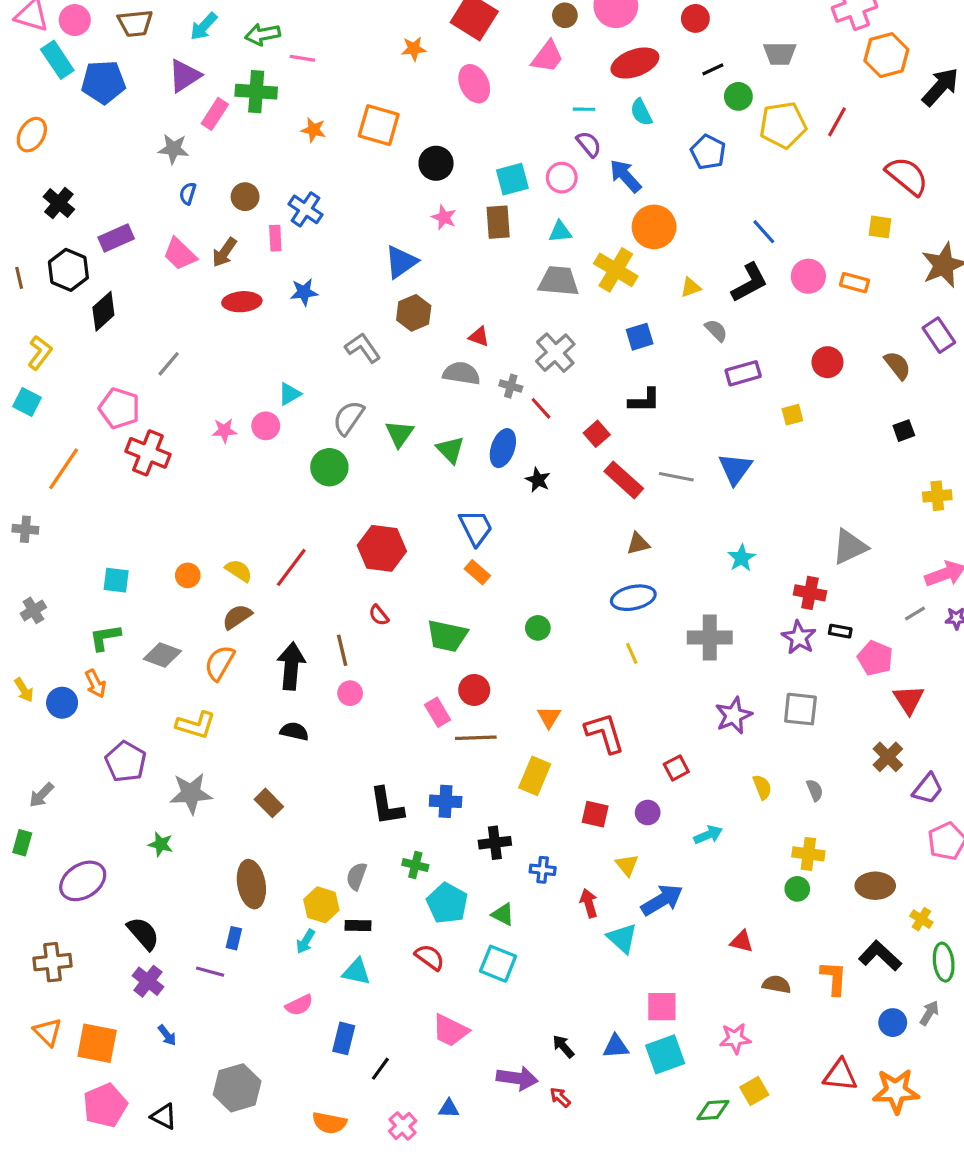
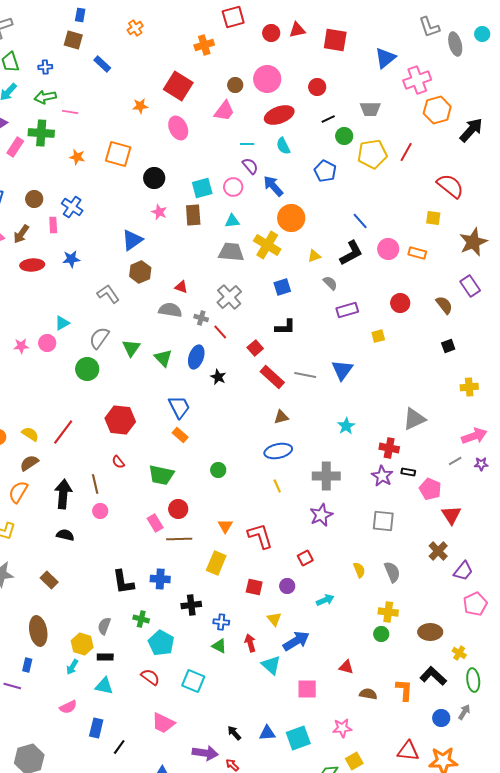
purple star: (734, 715) -> (321, 515), moved
gray semicircle: (815, 790) -> (392, 572), size x1.5
green triangle: (503, 914) -> (219, 646), moved
pink square: (662, 1007) -> (307, 689), moved

